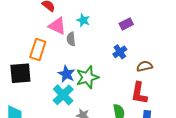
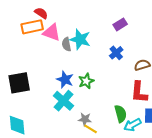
cyan star: (83, 20) -> (80, 39), moved, size x1.5
orange rectangle: (38, 50) -> (32, 27), moved, turned 65
green star: (87, 77) -> (86, 81), size x0.7

